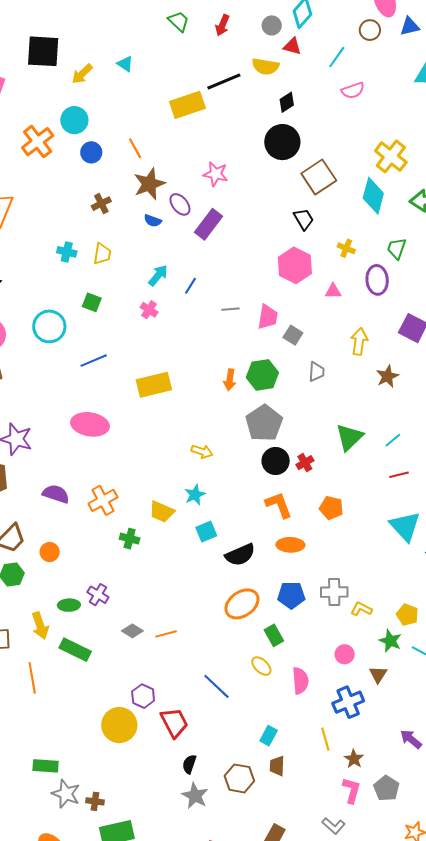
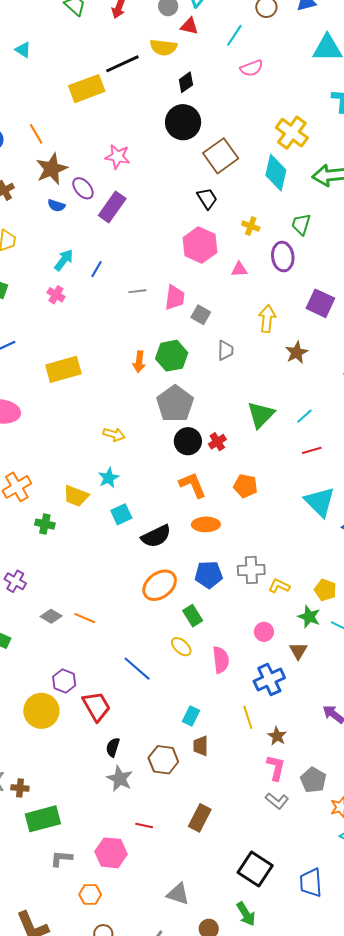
orange line: (166, 634) -> (85, 618), turned 40
gray pentagon: (386, 788) -> (313, 780), moved
gray L-shape: (333, 826) -> (277, 801), moved

